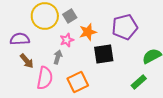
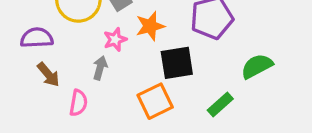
pink semicircle: (45, 78) -> (78, 103), size x0.7
orange square: (78, 82) -> (155, 101), moved
green rectangle: (139, 82) -> (220, 105), moved

